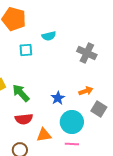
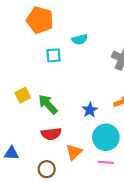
orange triangle: (44, 135) -> (74, 152), turned -35

